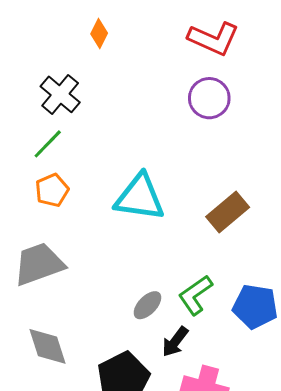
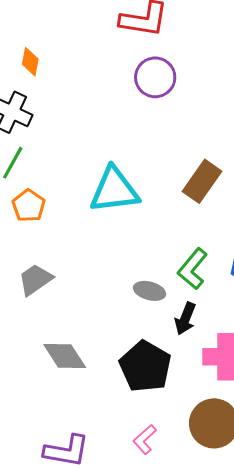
orange diamond: (99, 33) -> (30, 62), moved
gray trapezoid: (39, 264) -> (35, 280), size x0.7
gray ellipse: (147, 305) -> (150, 291), turned 76

